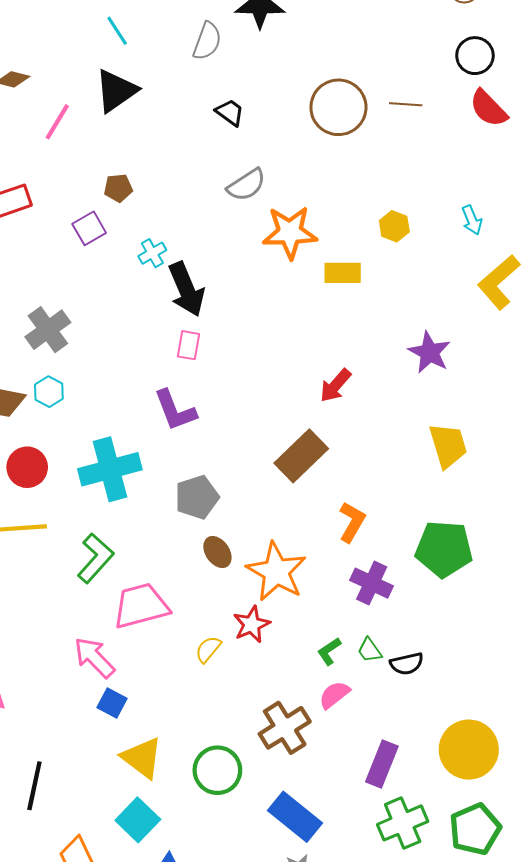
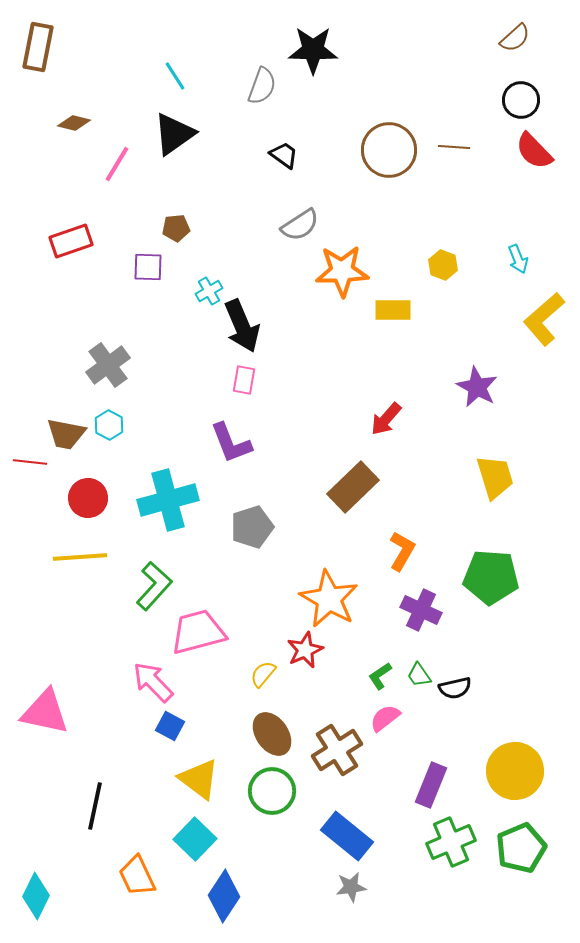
purple square: (89, 228) -> (148, 267), turned 32
brown ellipse: (217, 552) -> (272, 734), moved, size x1.4

